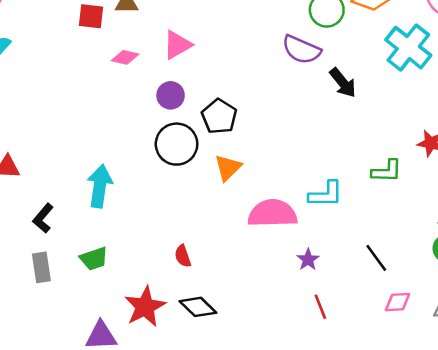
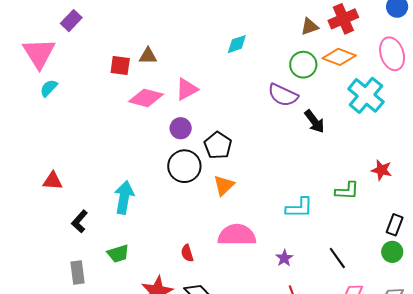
pink diamond: (125, 57) -> (146, 98), size x1.6
pink semicircle: (272, 213) -> (237, 235), moved
gray rectangle: (41, 267) -> (78, 272), moved

